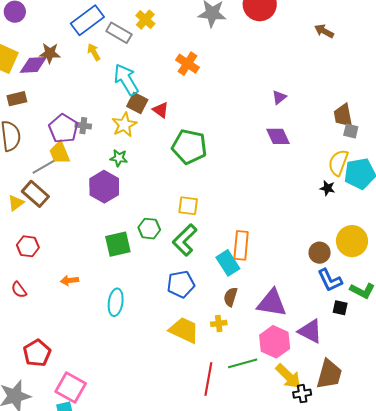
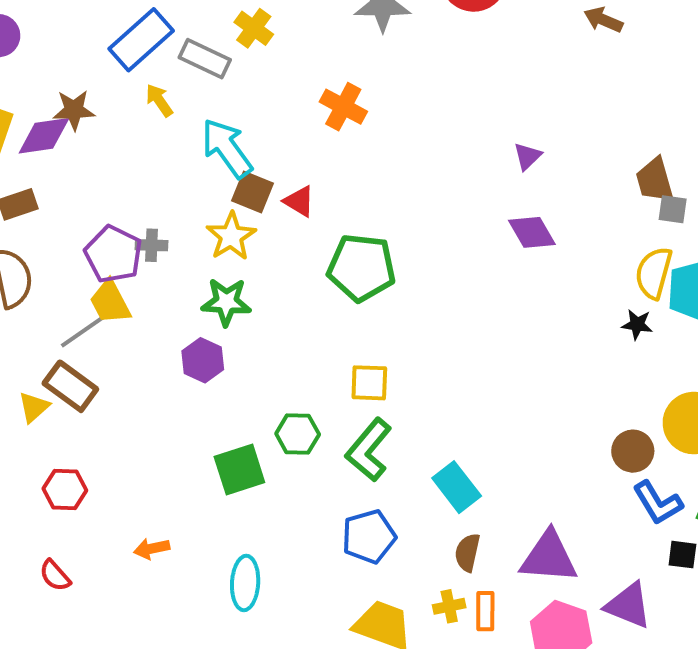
green star: (119, 158) -> (226, 302), size x1.4
purple hexagon: (104, 187) -> (203, 360), size x0.7
orange rectangle: (241, 245) -> (485, 611), moved, size x0.7

